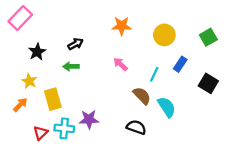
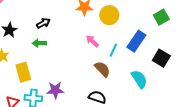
yellow circle: (164, 35) -> (109, 15), moved
pink arrow: (120, 64) -> (92, 41), moved
blue rectangle: (180, 64) -> (136, 41), size x1.5
cyan semicircle: (167, 107) -> (139, 79), moved

